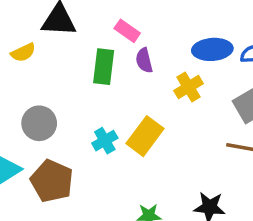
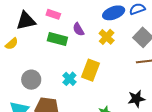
pink rectangle: (127, 31) -> (53, 14), moved
green rectangle: (104, 67) -> (57, 39), turned -66

